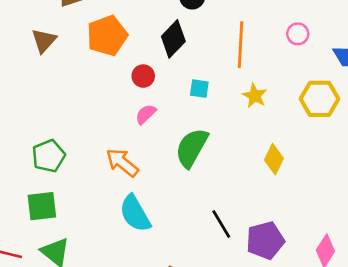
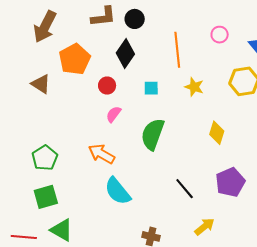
brown triangle: (44, 41) -> (41, 84), moved, turned -30
purple pentagon: (265, 240) -> (230, 182), moved

